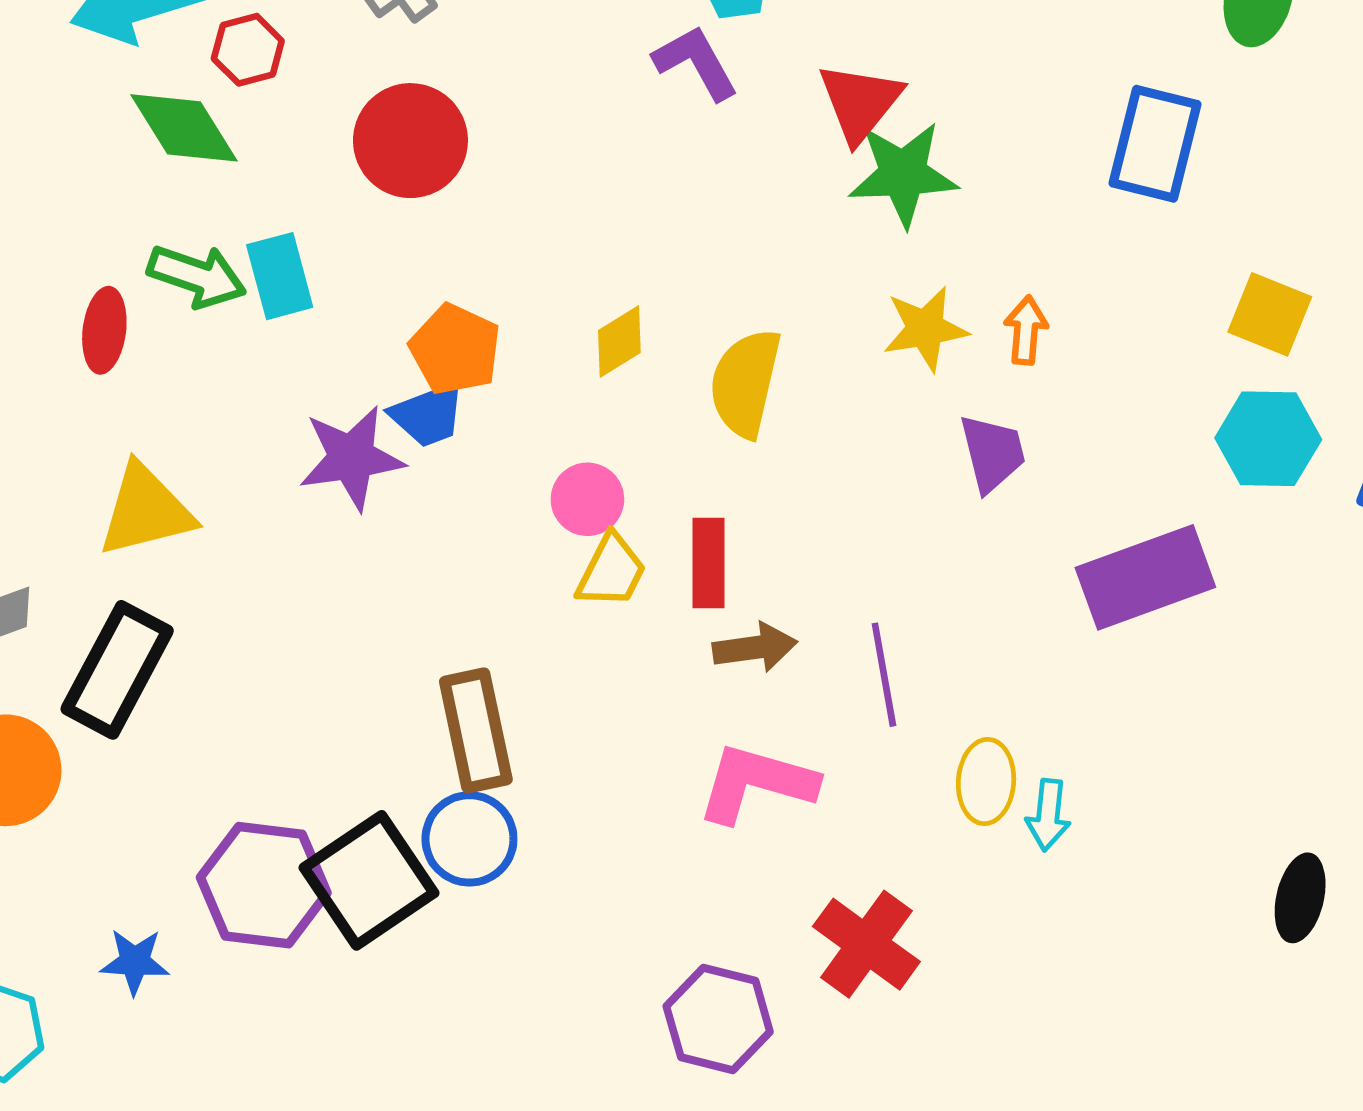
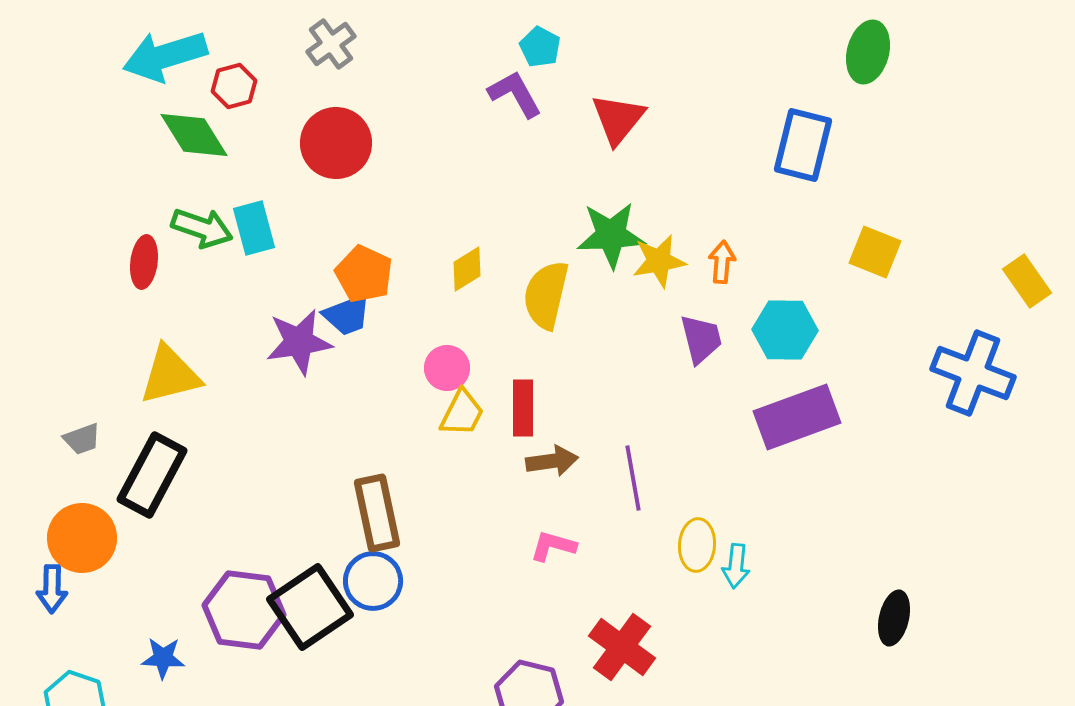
green star: (903, 174) -> (611, 235), moved
cyan hexagon: (1268, 439) -> (785, 330), moved
pink L-shape: (756, 783) -> (553, 546), size x0.6

